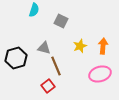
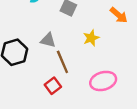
orange arrow: (103, 46) -> (119, 15), moved, turned 126
pink ellipse: (100, 74) -> (103, 81), moved

